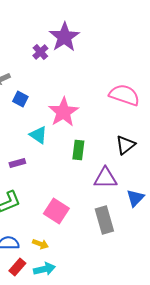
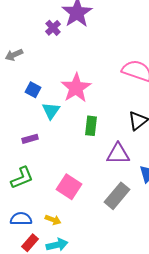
blue square: (20, 99) -> (33, 90), moved
cyan triangle: (38, 135) -> (51, 111), turned 30
gray rectangle: (104, 220) -> (117, 196), turned 56

